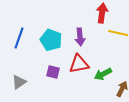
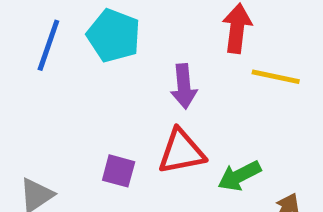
blue line: (19, 38) -> (48, 45), moved
cyan pentagon: (51, 40) -> (114, 36), moved

